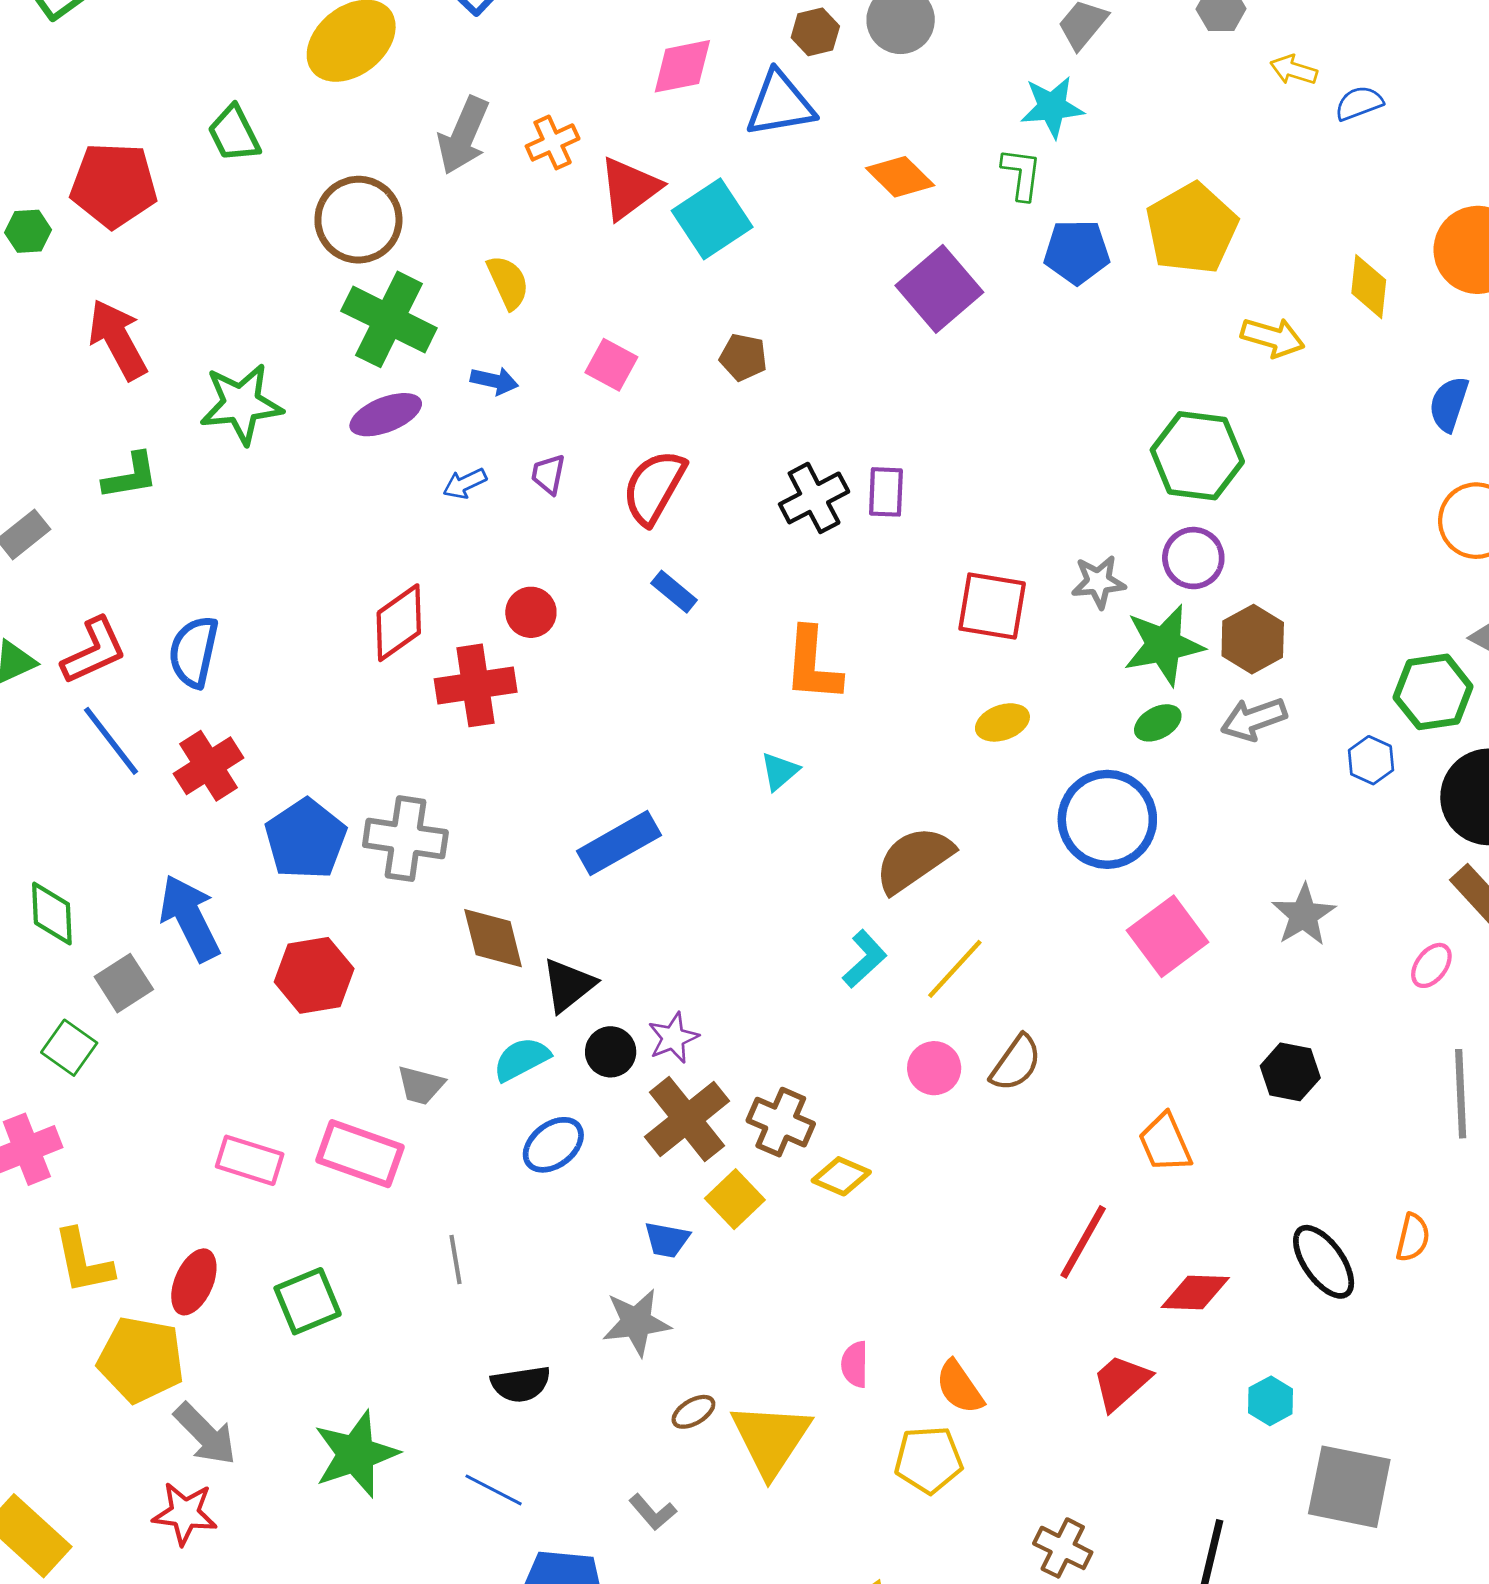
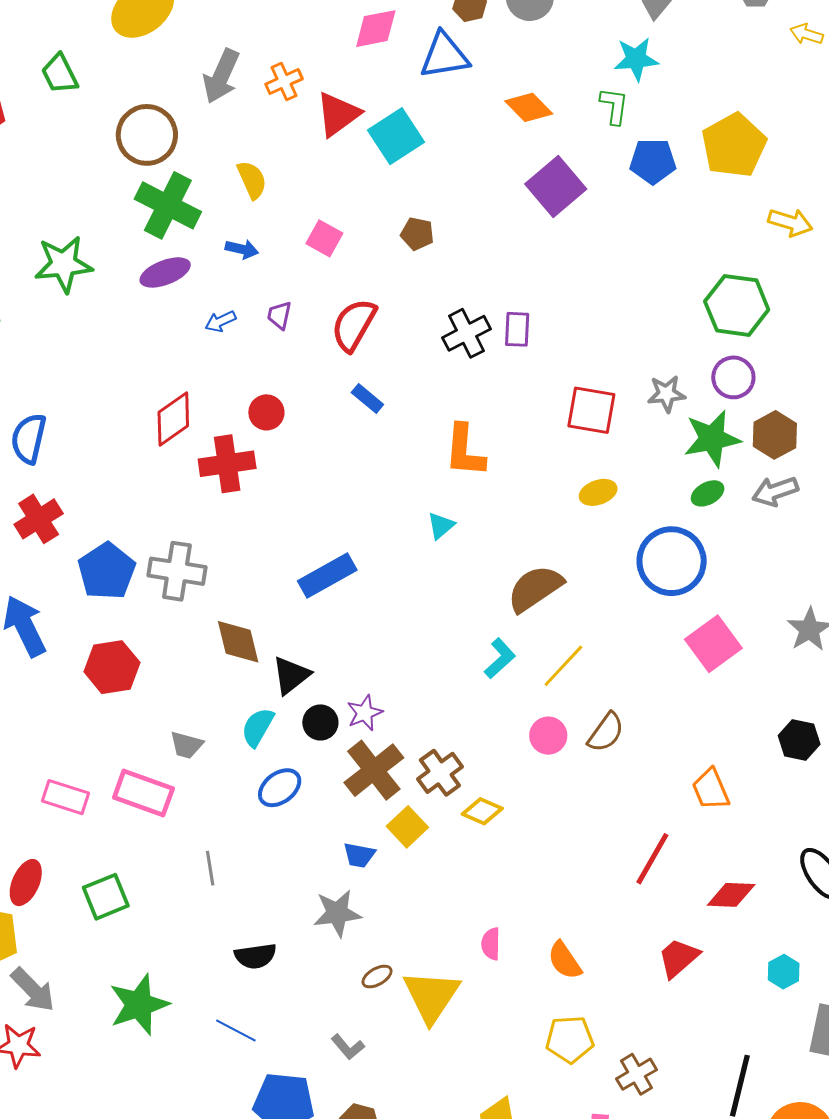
cyan semicircle: (522, 1059) -> (258, 727), turned -33
brown cross: (781, 1122) -> (440, 773), turned 30
yellow pentagon: (928, 1460) -> (570, 1039), moved
brown cross: (1063, 1548) -> (636, 1074), turned 33

